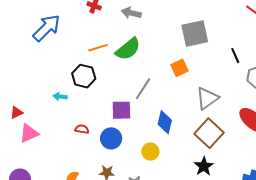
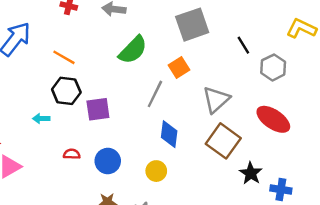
orange line: (98, 48) -> (64, 57), moved, turned 54
green semicircle: (128, 49) -> (133, 50), moved
gray line: (143, 89) -> (155, 94), moved
purple square: (121, 110) -> (98, 109), moved
black star: (204, 166) -> (251, 173), moved

